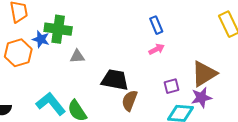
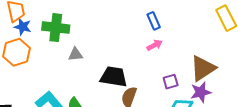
blue star: (41, 39) -> (23, 27), moved

